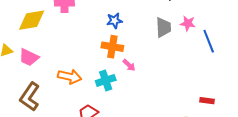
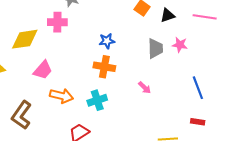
blue line: (209, 41) -> (198, 88), moved
pink trapezoid: (29, 57) -> (43, 70), moved, turned -75
pink arrow: (129, 65) -> (145, 88), moved

